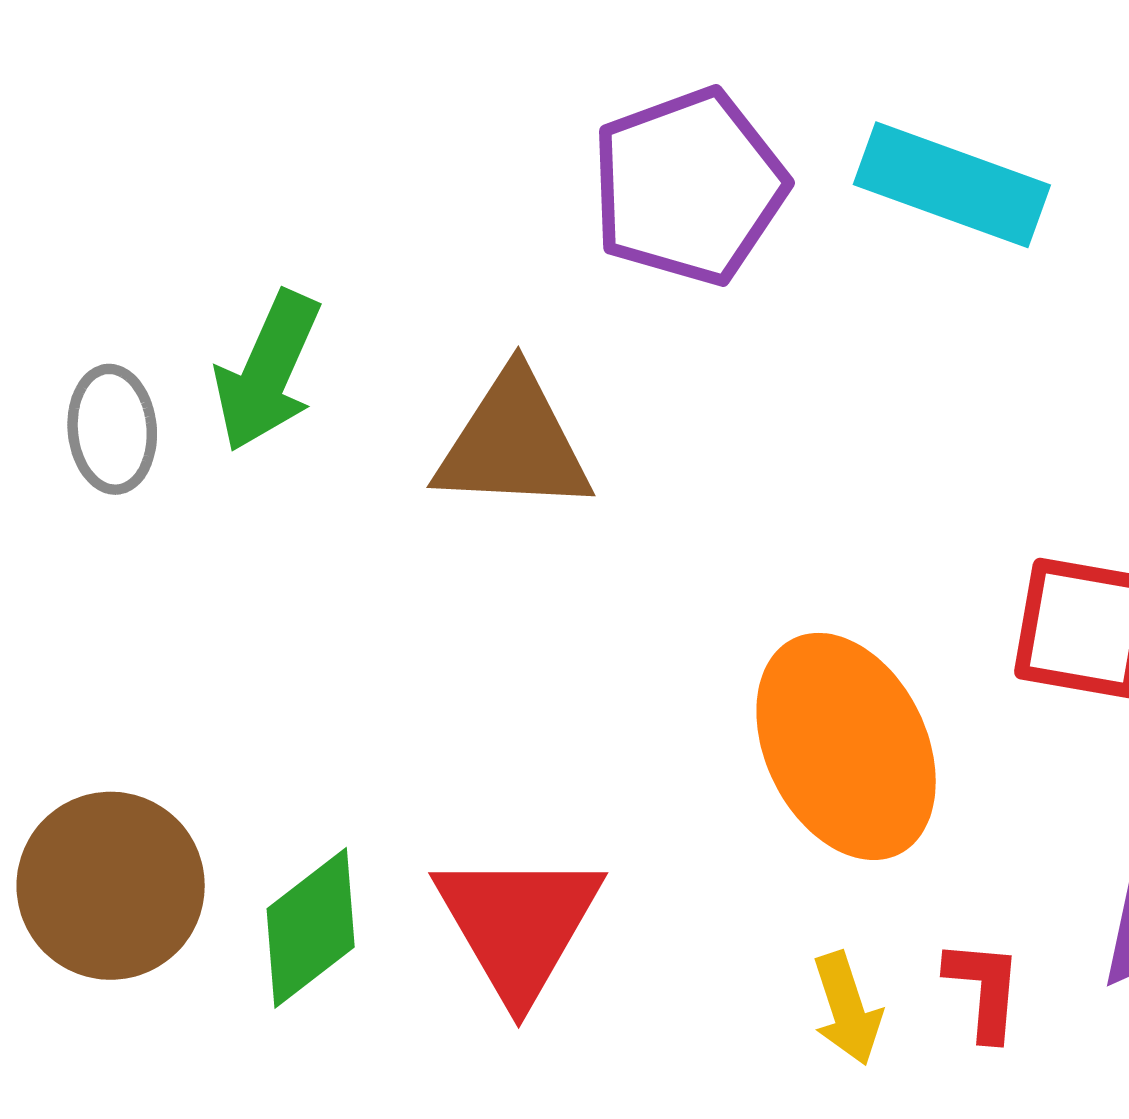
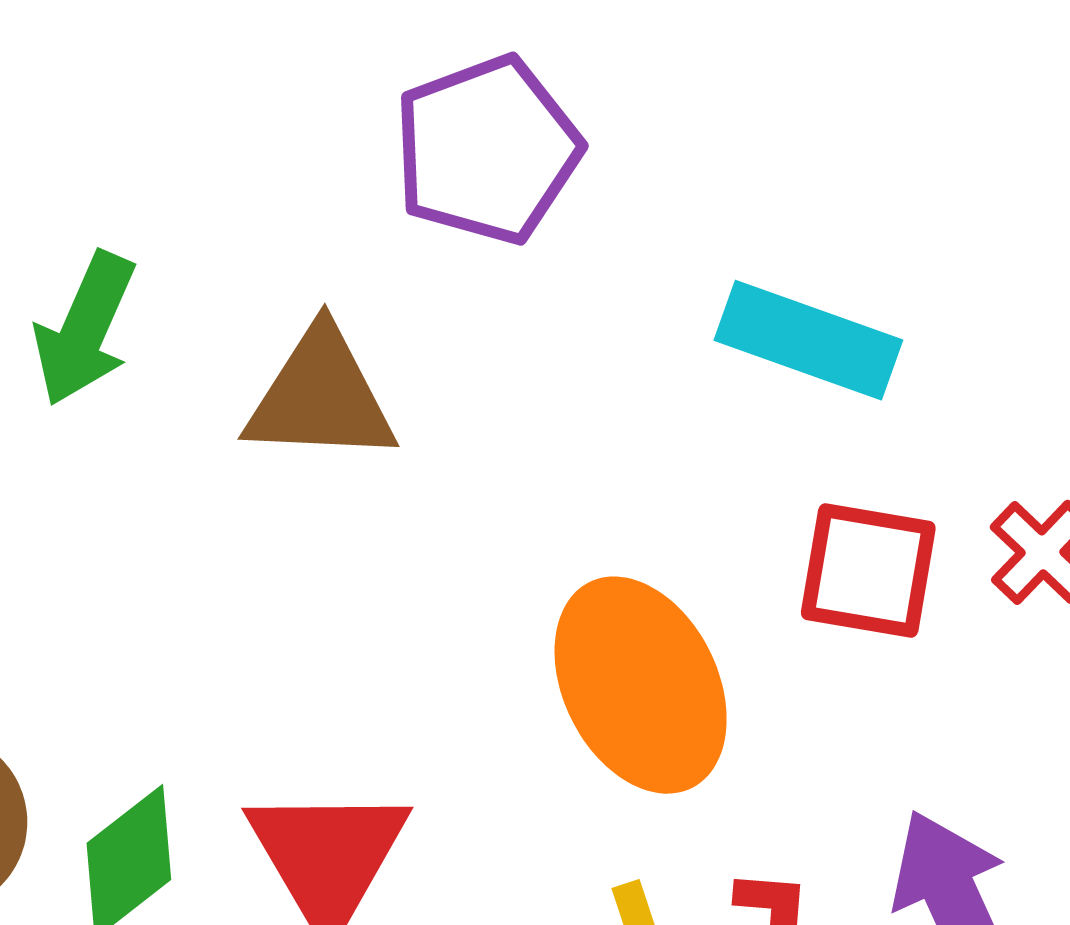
cyan rectangle: (952, 185) -> (808, 340), moved

